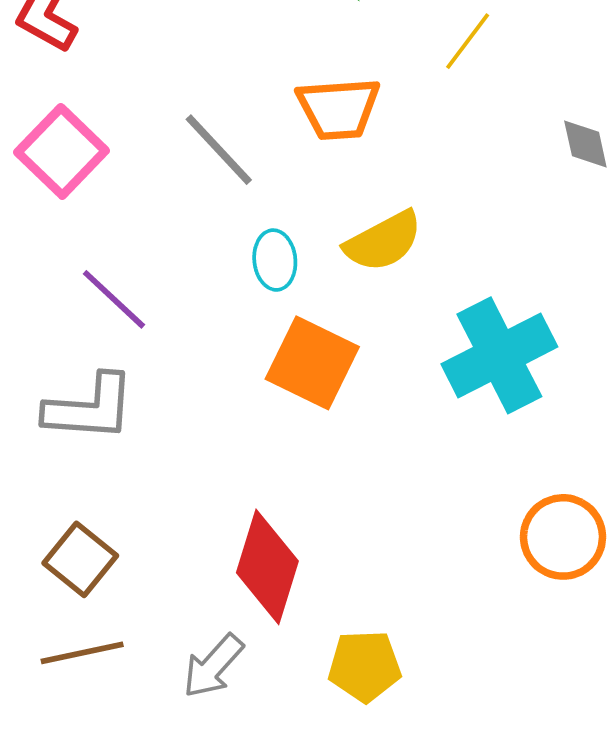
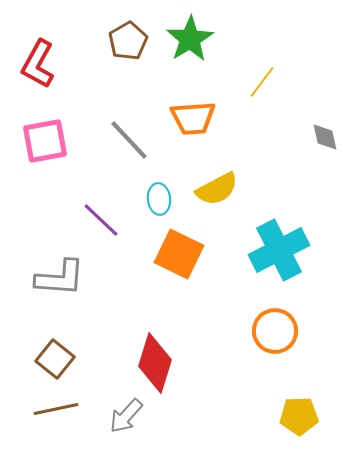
pink square: (62, 151) -> (45, 141), turned 36
purple line: (114, 299) -> (101, 220), moved
orange circle: (563, 537) -> (275, 331), moved
yellow pentagon: (365, 666) -> (299, 416), moved

